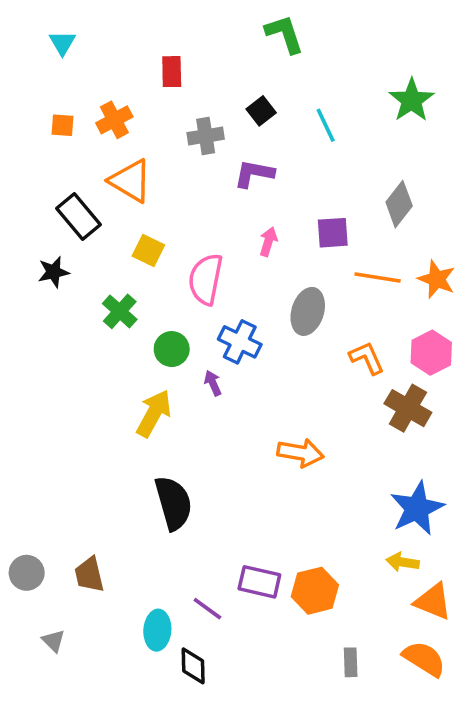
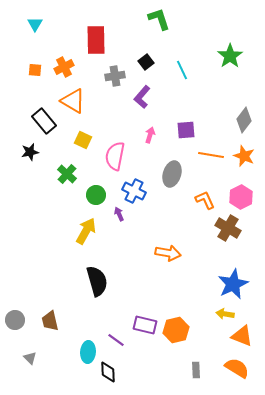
red rectangle: (172, 72) -> (96, 40), size x1.6
purple L-shape: (254, 174) -> (142, 97), turned -60
gray diamond: (399, 204) -> (244, 120), moved

